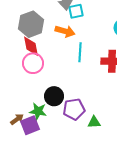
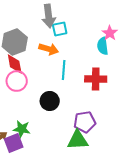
black circle: (54, 96) -> (50, 101), moved
purple pentagon: (74, 109) -> (85, 122), moved
green triangle: (94, 122) -> (78, 140), size x1.6

